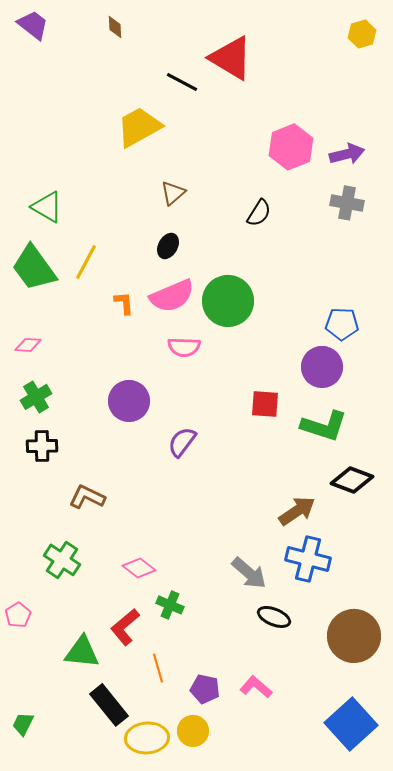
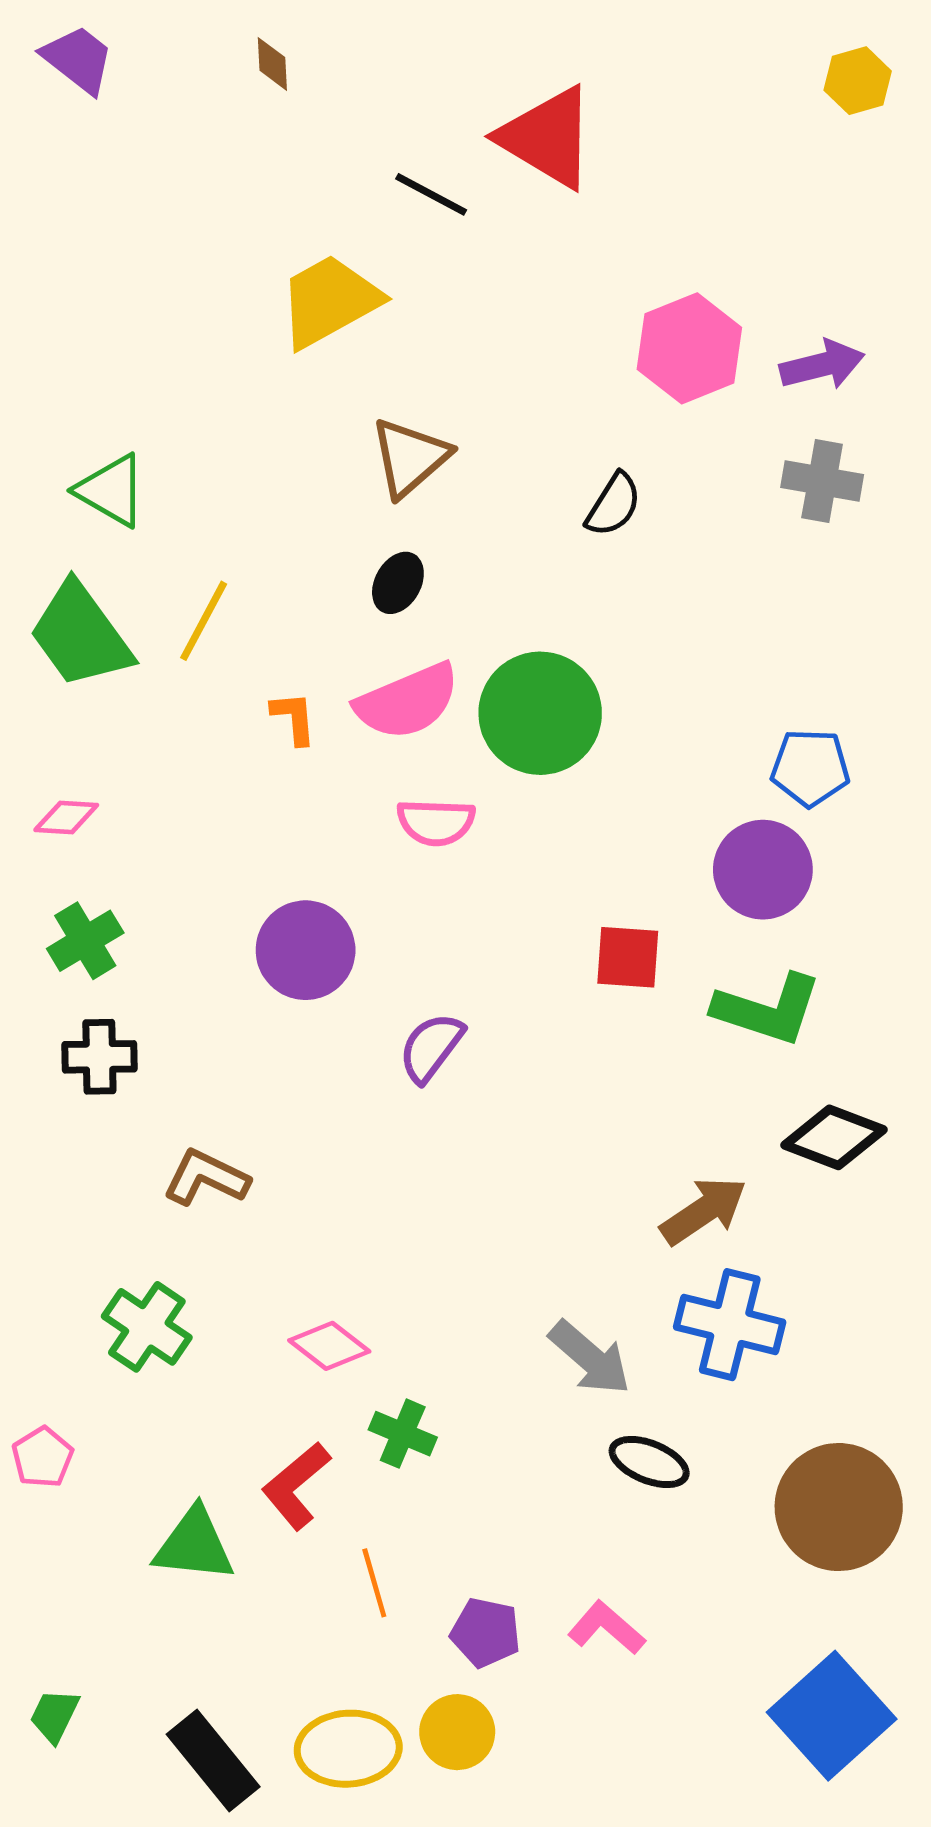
brown triangle: (173, 193) -> (410, 457), size x1.4
black rectangle: (109, 705) -> (213, 1761), moved

